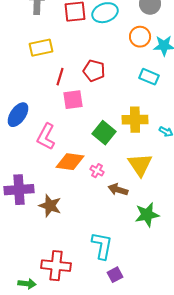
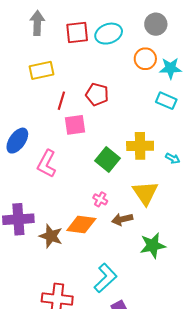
cyan rectangle: (149, 77) -> (166, 101), moved
orange diamond: (70, 162) -> (81, 225), moved
brown arrow: (118, 190) -> (122, 219), turned -30
cyan L-shape: (102, 246) -> (105, 278), turned 36

